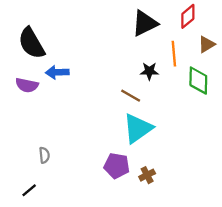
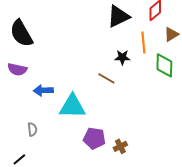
blue arrow: (57, 72) -> (43, 90), moved
cyan triangle: (138, 128) -> (72, 106), moved, turned 36

